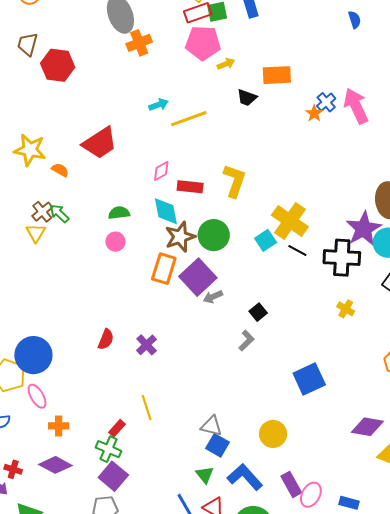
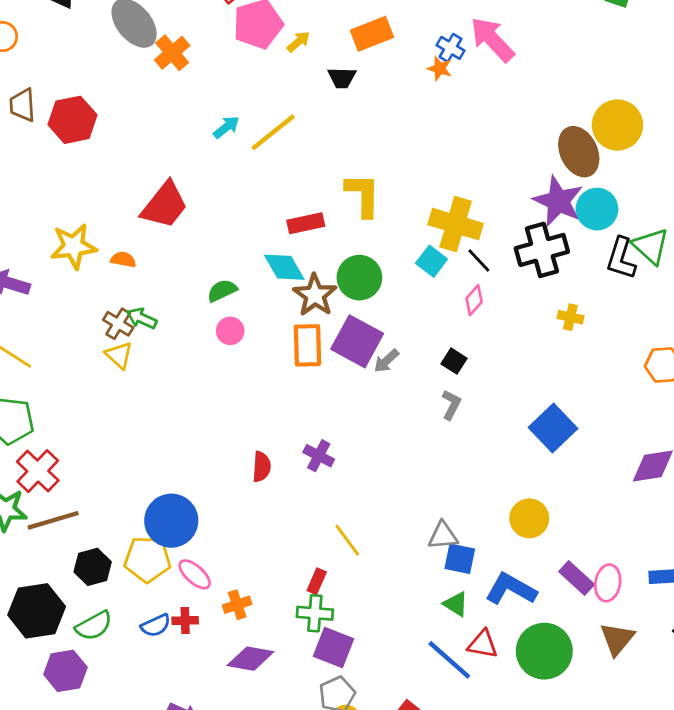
pink diamond: (161, 171) -> (474, 300), moved
black line: (297, 250) -> (479, 260), turned 36
red cross: (13, 469) -> (185, 621), moved

